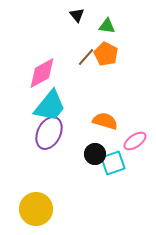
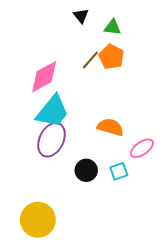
black circle: (95, 154) -> (86, 170), moved
cyan square: (113, 163) -> (119, 171), size x0.7

